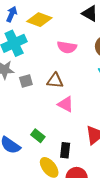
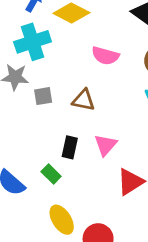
pink triangle: (66, 104) -> (106, 145), moved, turned 36
black rectangle: (65, 150) -> (70, 147), moved

